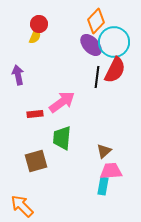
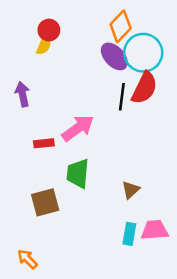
pink trapezoid: (111, 171) -> (155, 230), moved
orange arrow: (22, 206) -> (27, 259), size x0.7

